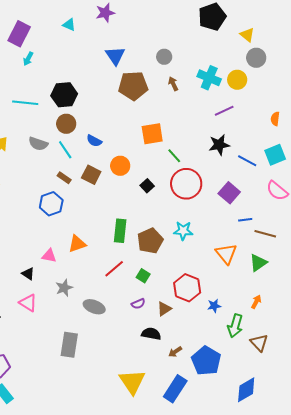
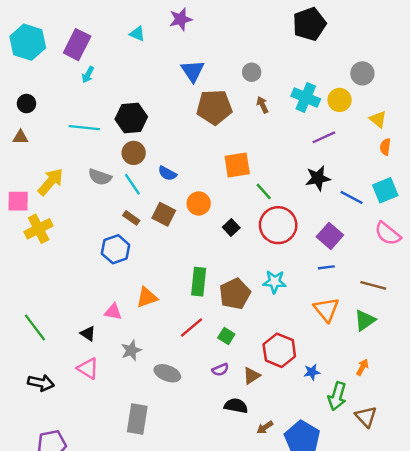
yellow triangle: (247, 35) -> (378, 119), moved
blue line: (245, 220) -> (326, 267), moved

